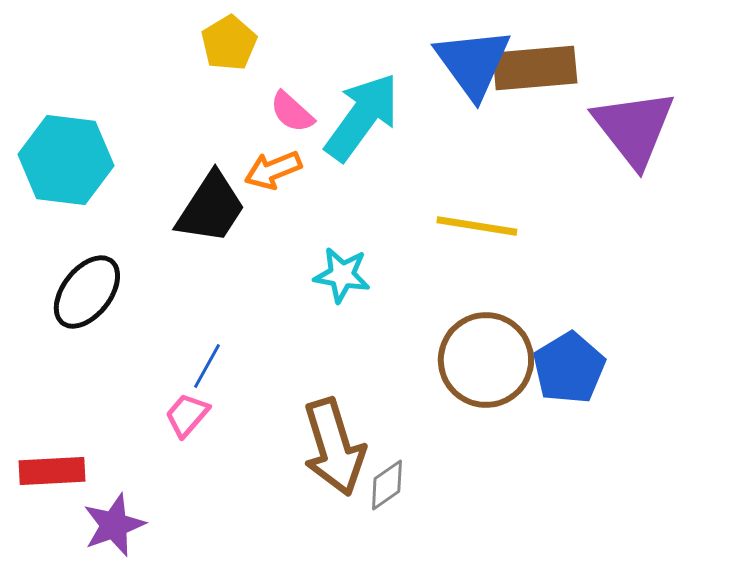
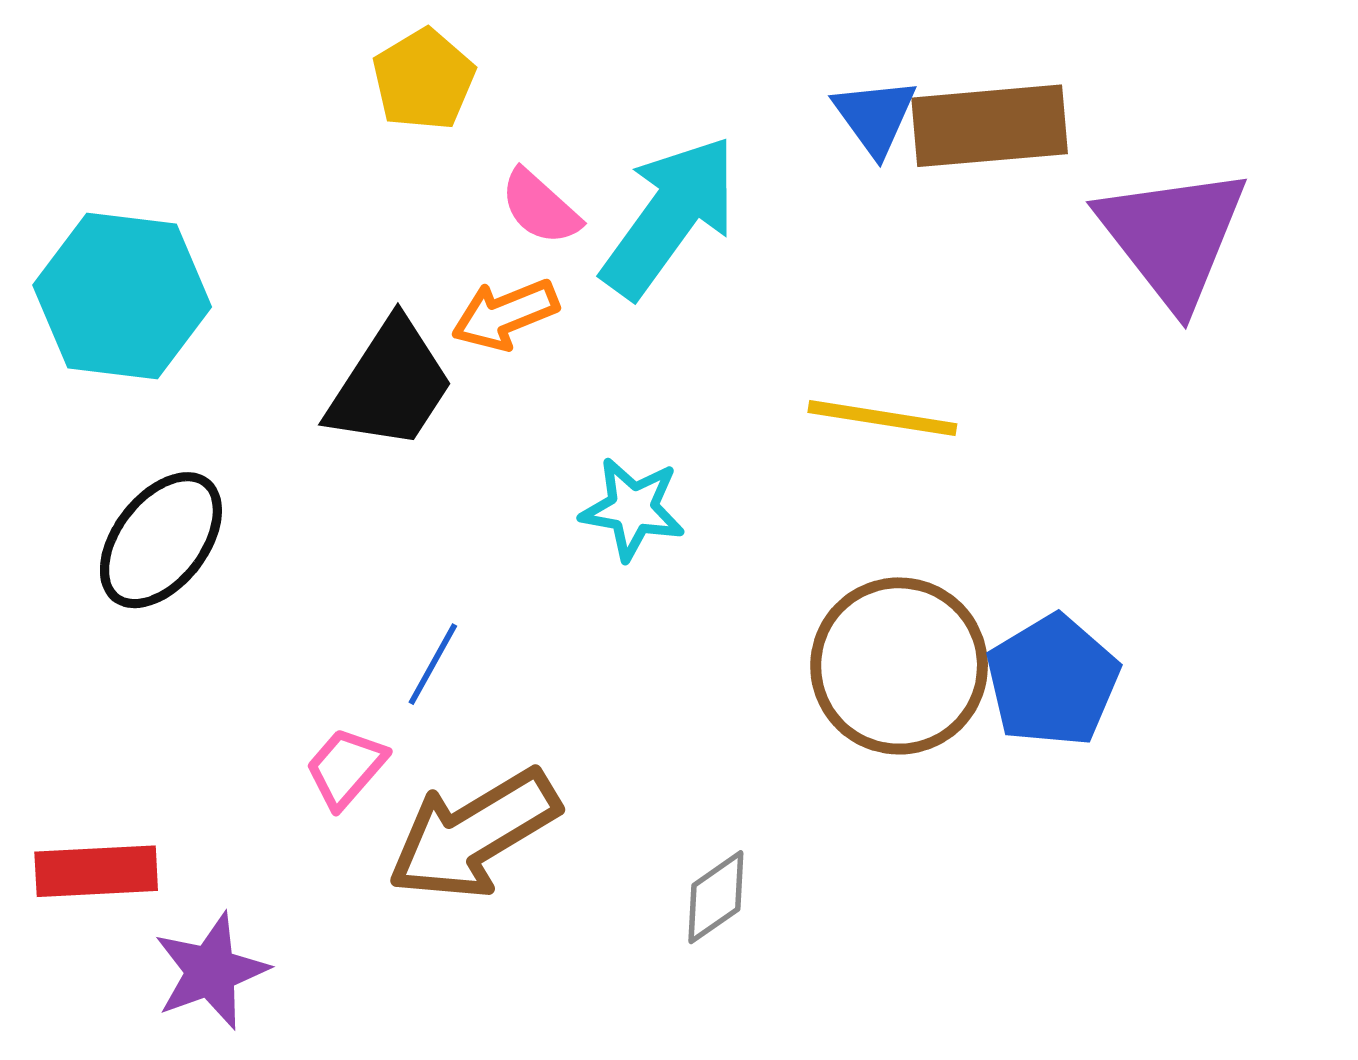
blue triangle: (473, 63) -> (875, 117), size x0.6
blue line: (207, 366) -> (433, 664), moved
brown arrow: (334, 447) -> (474, 834), moved, turned 76

